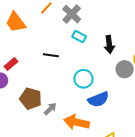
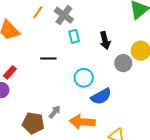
cyan rectangle: (79, 37) -> (74, 36), turned 56
brown pentagon: (31, 99) -> (33, 123), moved

